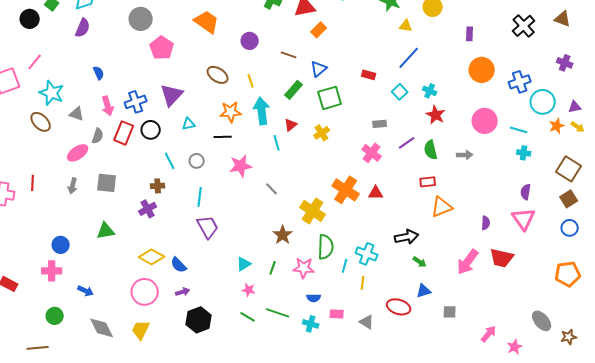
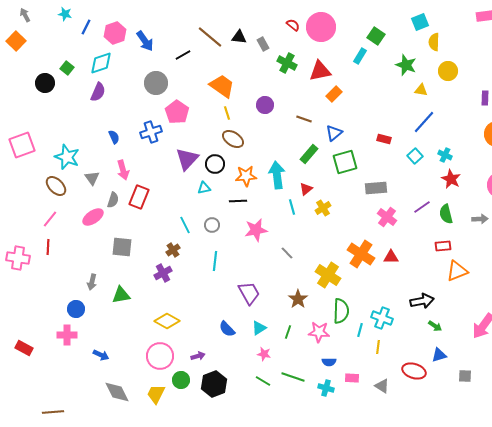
pink line: (35, 62) -> (50, 219), moved
yellow line: (251, 81) -> (227, 113), moved
blue cross: (136, 102) -> (151, 132), moved
gray triangle: (77, 114) -> (92, 178), turned 35
gray rectangle: (380, 124) -> (376, 188), moved, size x1.5
black circle: (151, 130) -> (215, 164), moved
yellow cross: (322, 133) -> (323, 208), moved
gray arrow: (73, 186) -> (92, 282), moved
brown cross: (158, 186) -> (173, 250), turned -32
purple trapezoid: (208, 227) -> (249, 293), moved
blue semicircle: (179, 265) -> (227, 329), moved
green circle: (55, 316) -> (181, 380), moved

